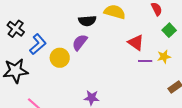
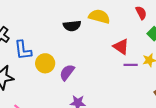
purple semicircle: (80, 42) -> (67, 72), moved
blue L-shape: (38, 44) -> (23, 50), turned 125

